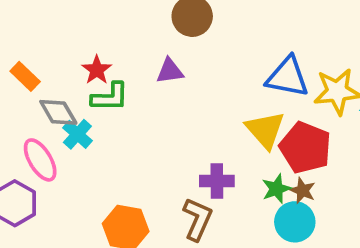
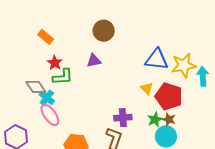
orange rectangle: (25, 76) -> (46, 37), moved
yellow triangle: (265, 130) -> (147, 88), size x0.6
pink ellipse: (40, 160) -> (50, 115), moved

